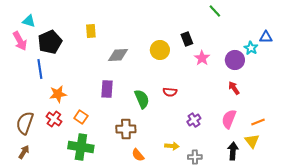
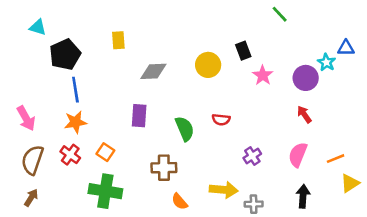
pink arrow: (20, 41) -> (26, 118), moved
blue line: (40, 69) -> (75, 90), moved
yellow triangle: (252, 141) -> (350, 183), moved, turned 35
yellow arrow: (172, 146) -> (224, 190), size x1.5

